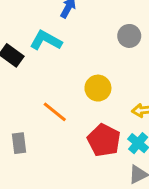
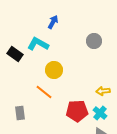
yellow circle: (98, 88) -> (54, 70), moved
red pentagon: (104, 140) -> (77, 111), turned -30

